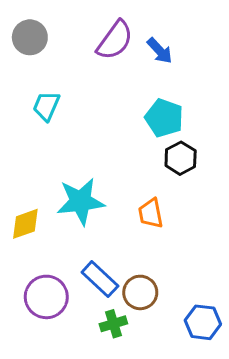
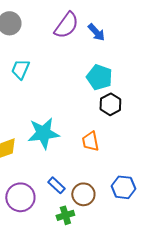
blue rectangle: (100, 279) -> (56, 185), size x0.7
blue hexagon: (203, 322) -> (123, 187), moved

